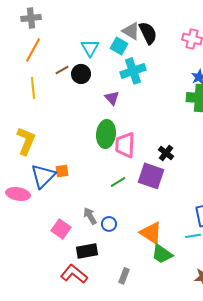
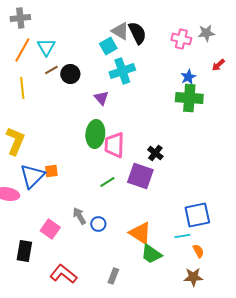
cyan square: (119, 46) -> (108, 46), turned 30
cyan triangle: (90, 48) -> (46, 47), moved
black rectangle: (87, 251) -> (24, 251), moved, turned -70

